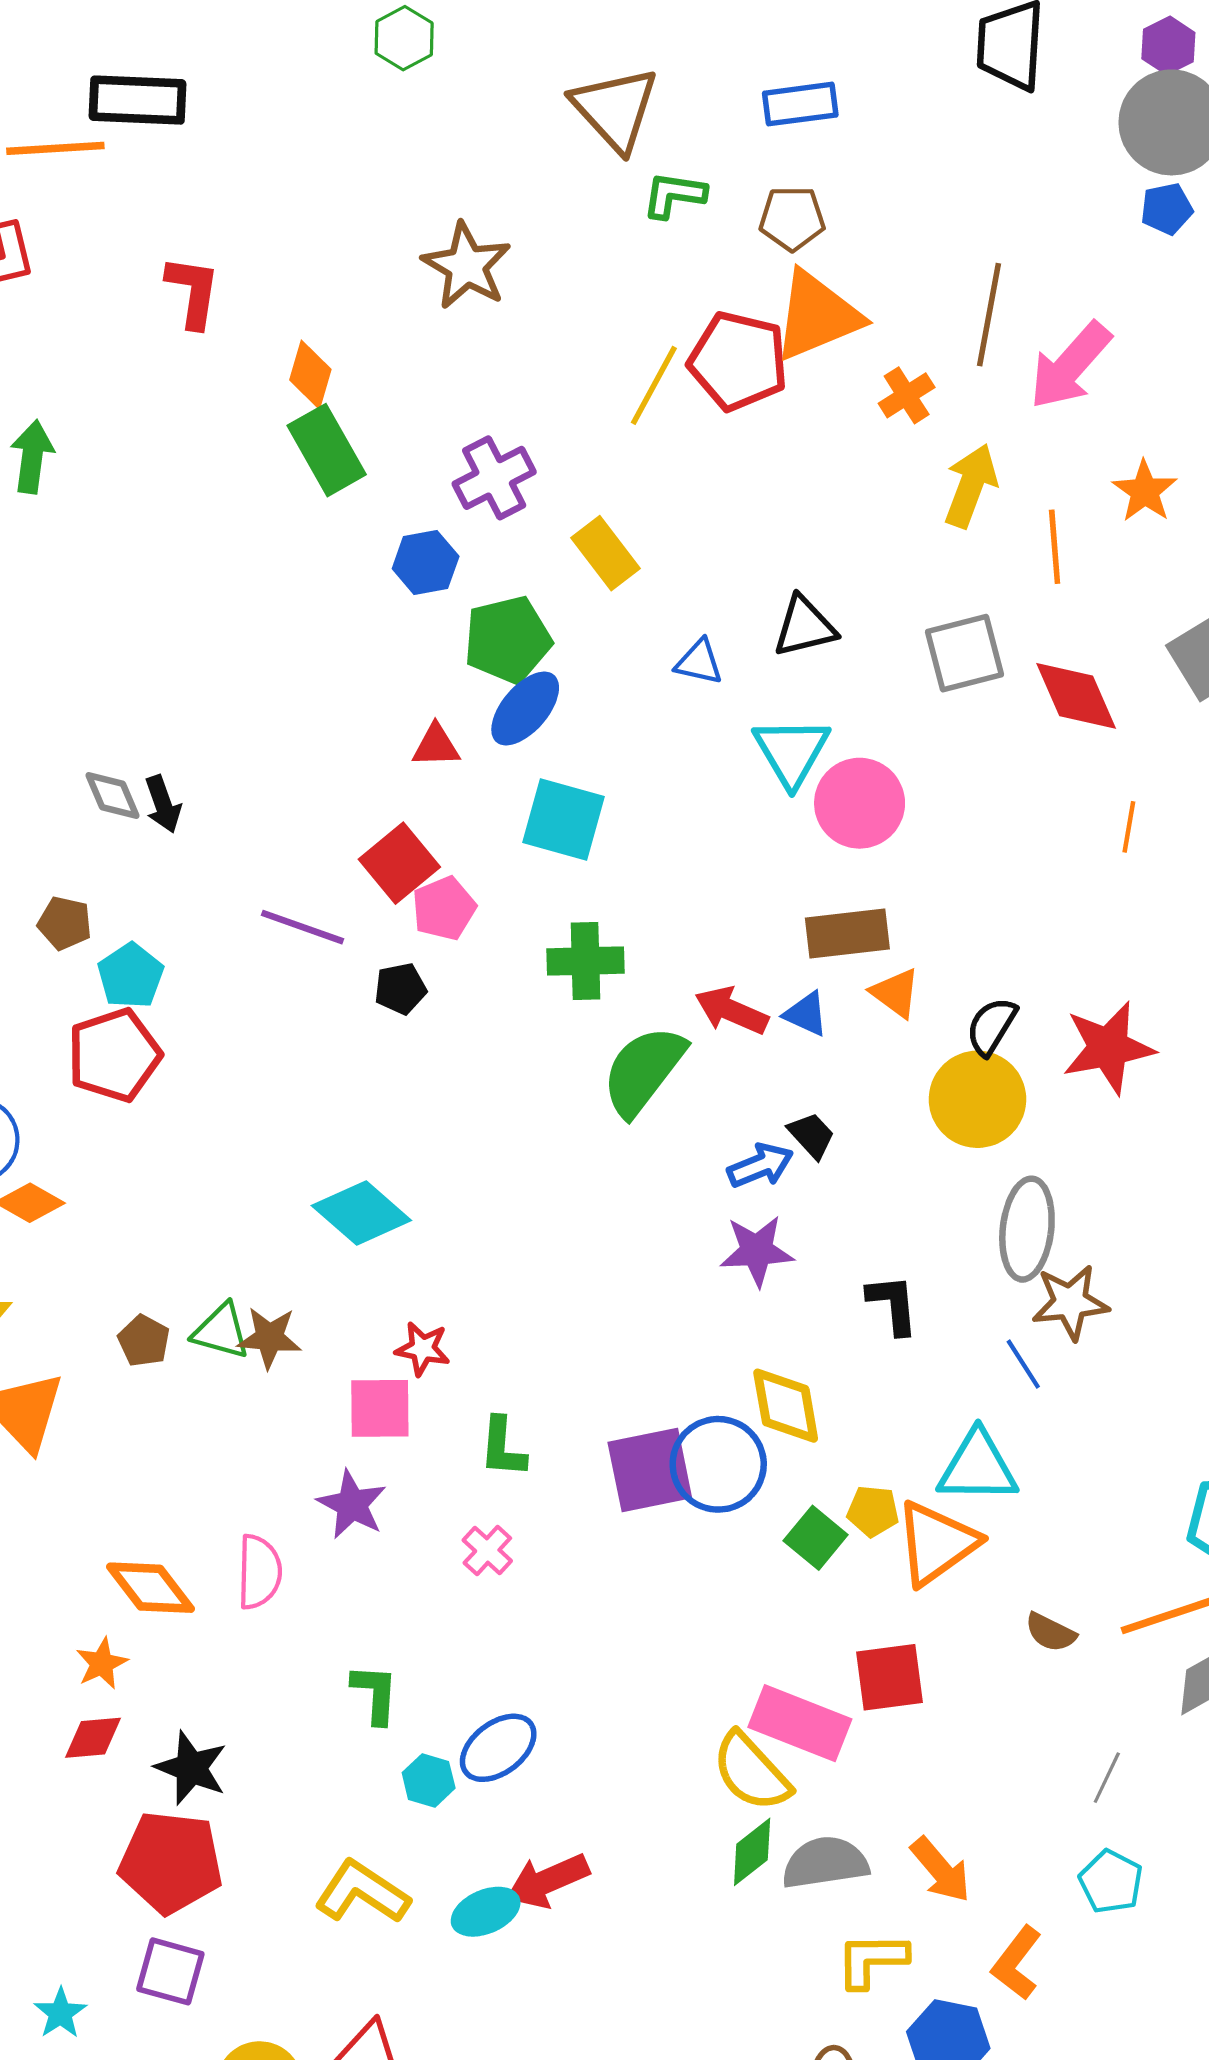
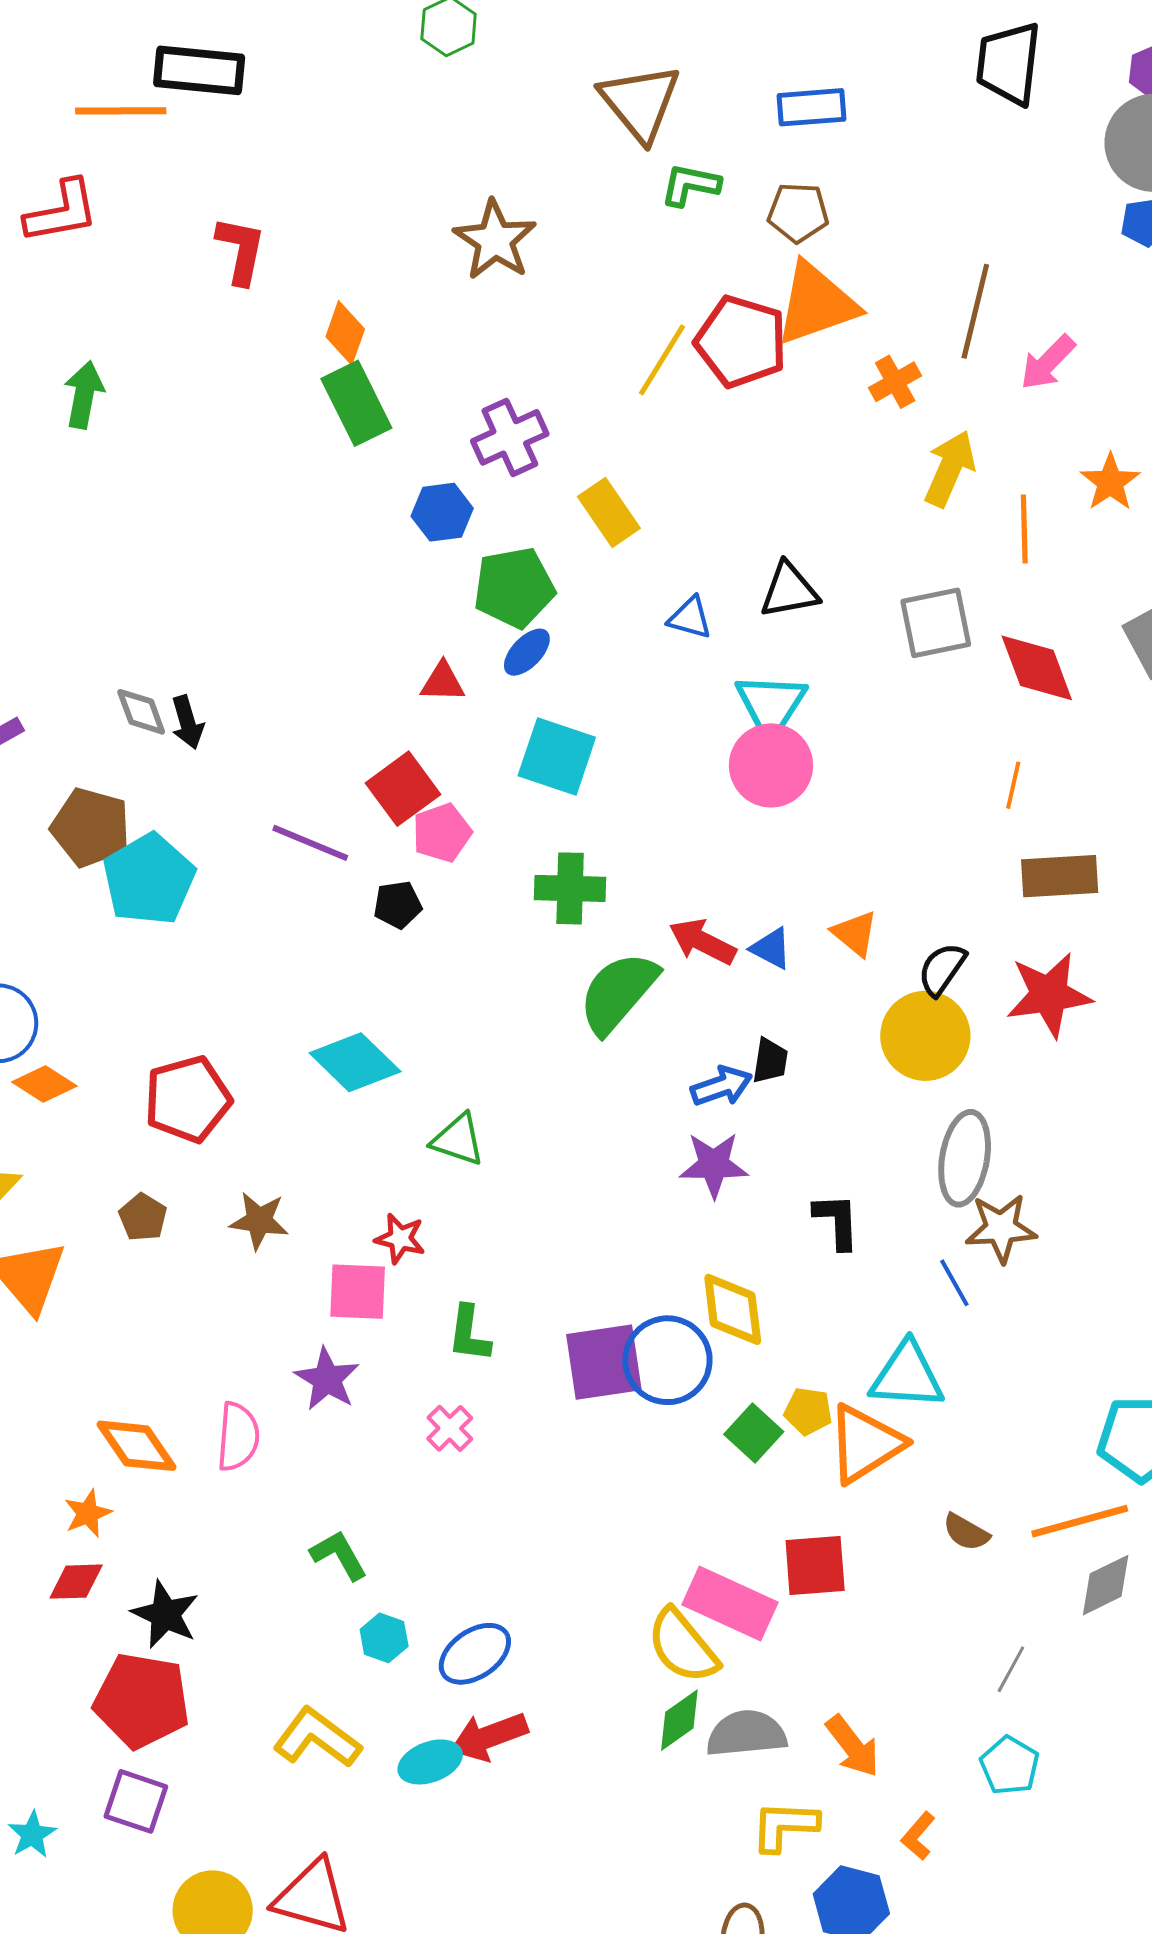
pink arrow: (1070, 366) -> (1048, 363), size x0.7
blue ellipse: (525, 709) -> (527, 652), size x0.7
pink circle: (860, 803) -> (771, 765), moved
orange line: (1129, 827) -> (1013, 785), moved
brown pentagon: (65, 923) -> (91, 827), size x1.6
brown rectangle: (847, 934) -> (1060, 876), moved
cyan pentagon: (131, 976) -> (149, 879), size x1.5
red pentagon: (114, 1055) -> (188, 1099), moved
black trapezoid: (812, 1135) -> (770, 1061), turned 48
cyan diamond: (361, 1213) -> (355, 1062), moved
green triangle: (221, 1331) -> (458, 1140), moved
green L-shape: (375, 1694) -> (339, 1555), turned -36
blue ellipse: (498, 1748) -> (475, 1654), moved
orange L-shape: (1017, 1963) -> (918, 1836), size x0.7

